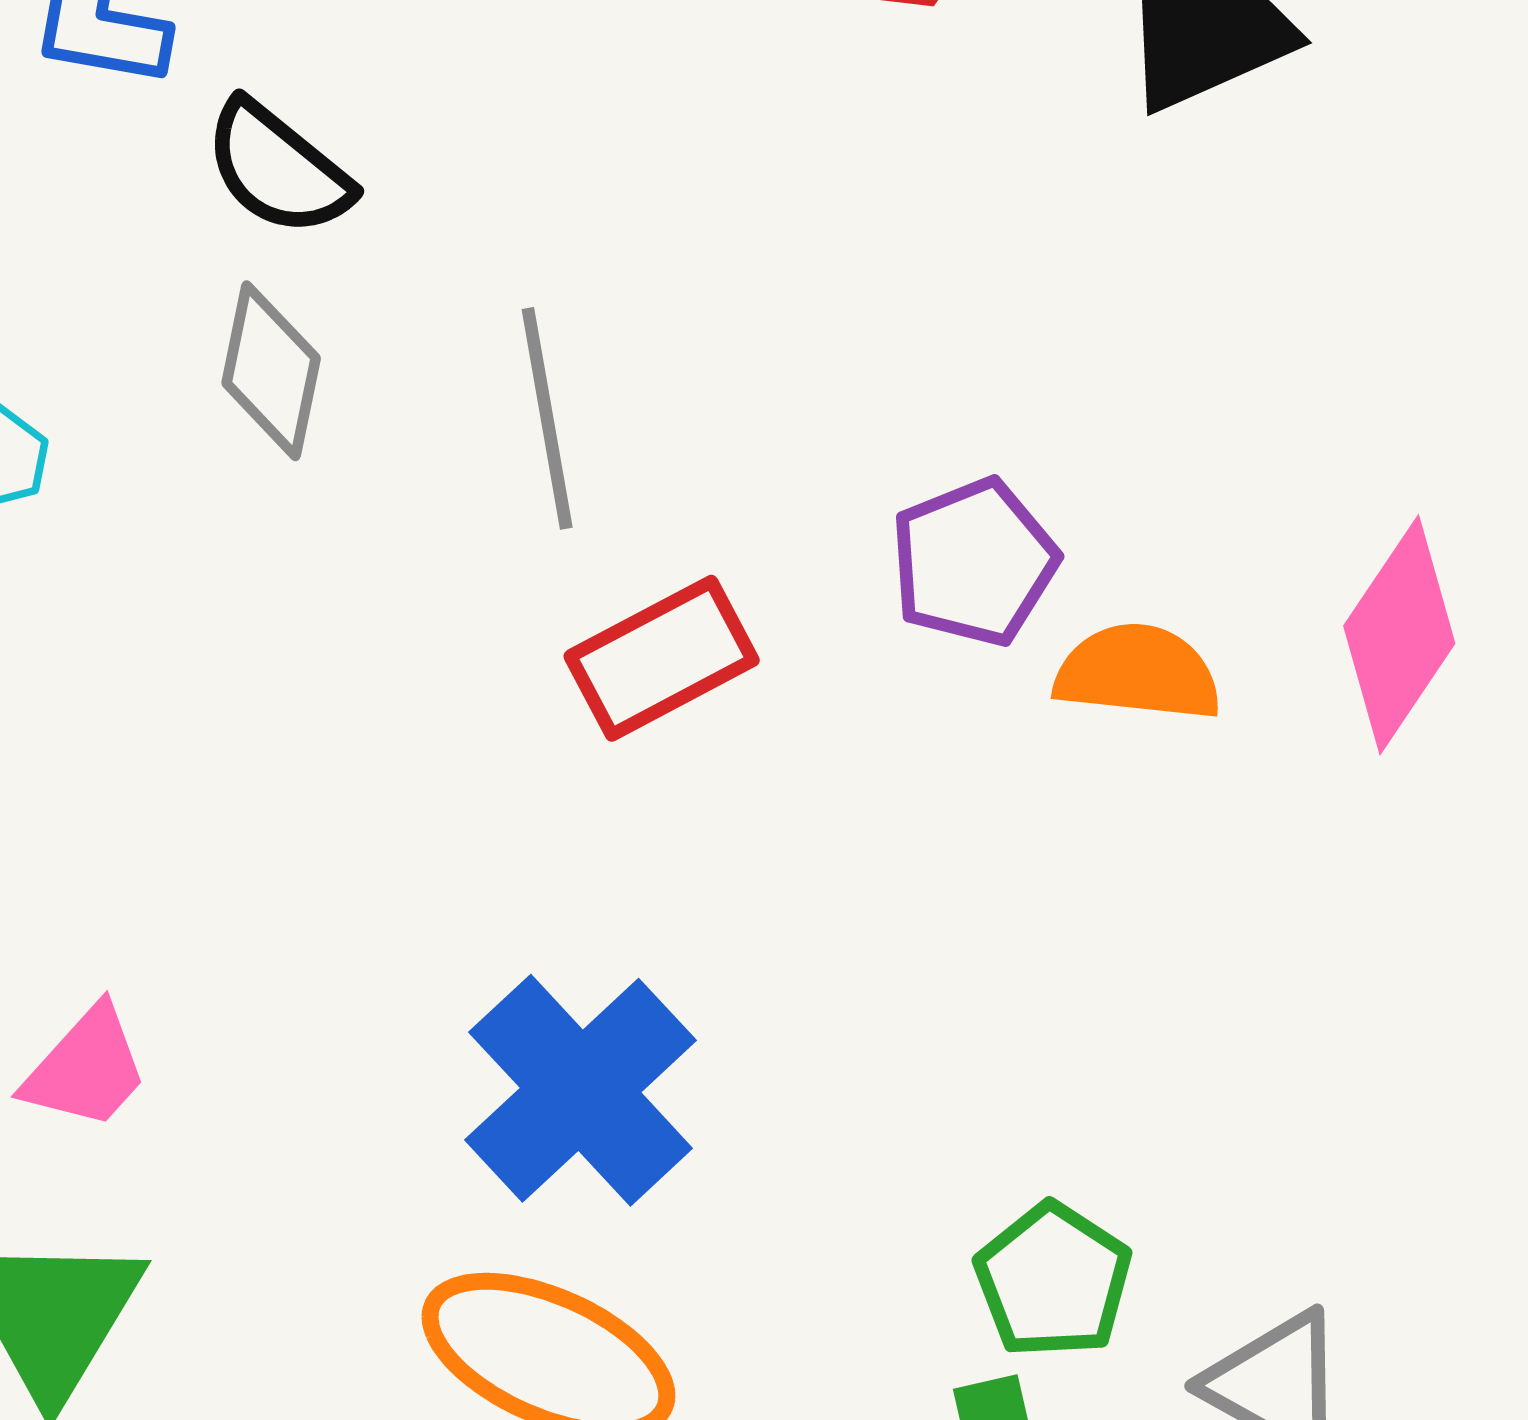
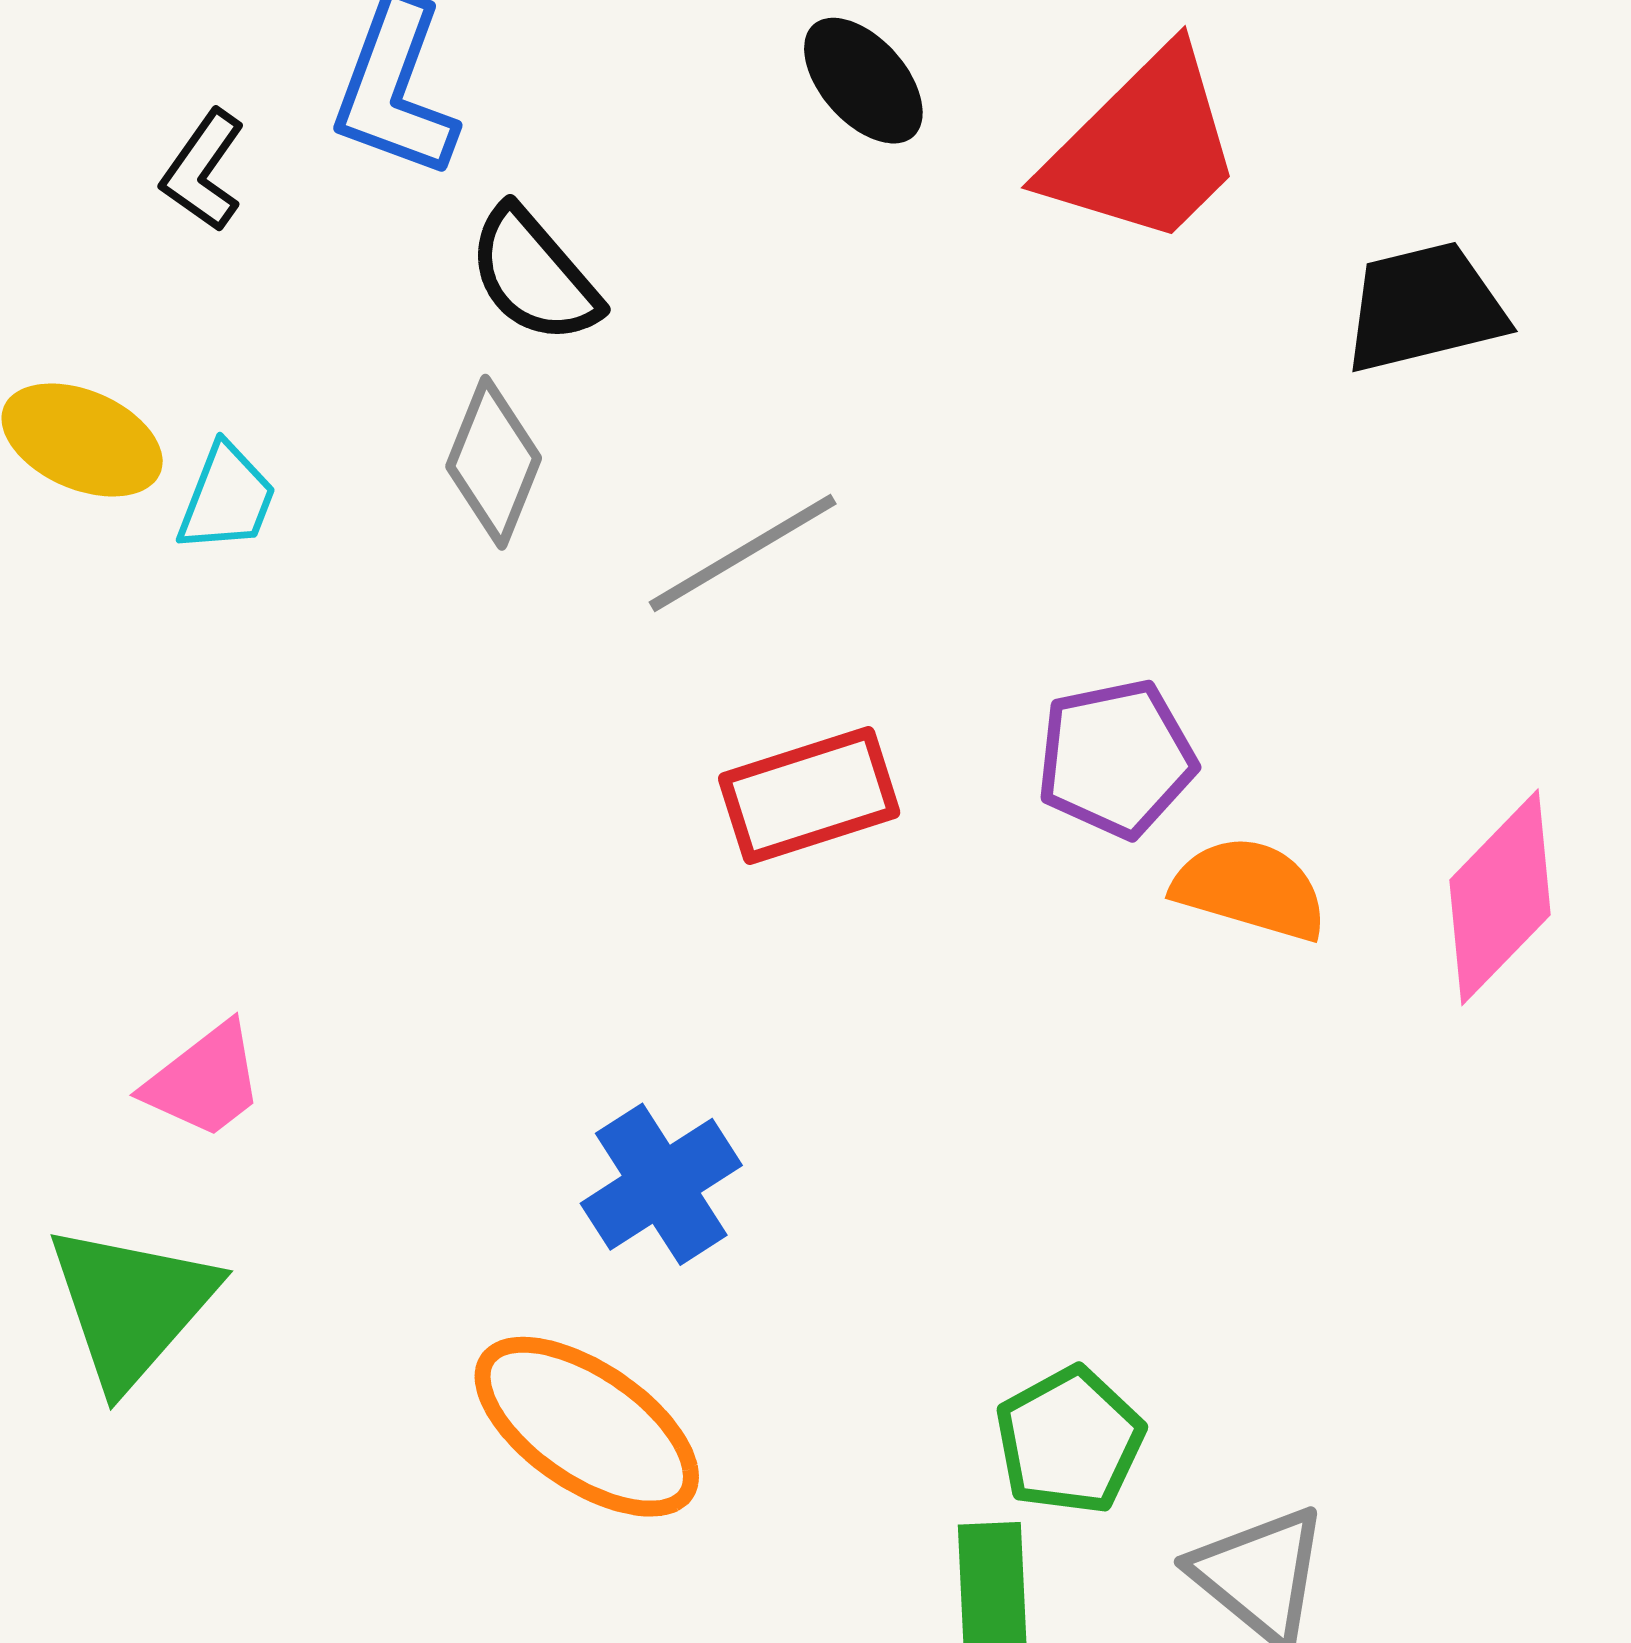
gray line: (547, 418) -> (743, 553), turned 59
blue cross: (581, 1090) -> (661, 1184), size x0.7

